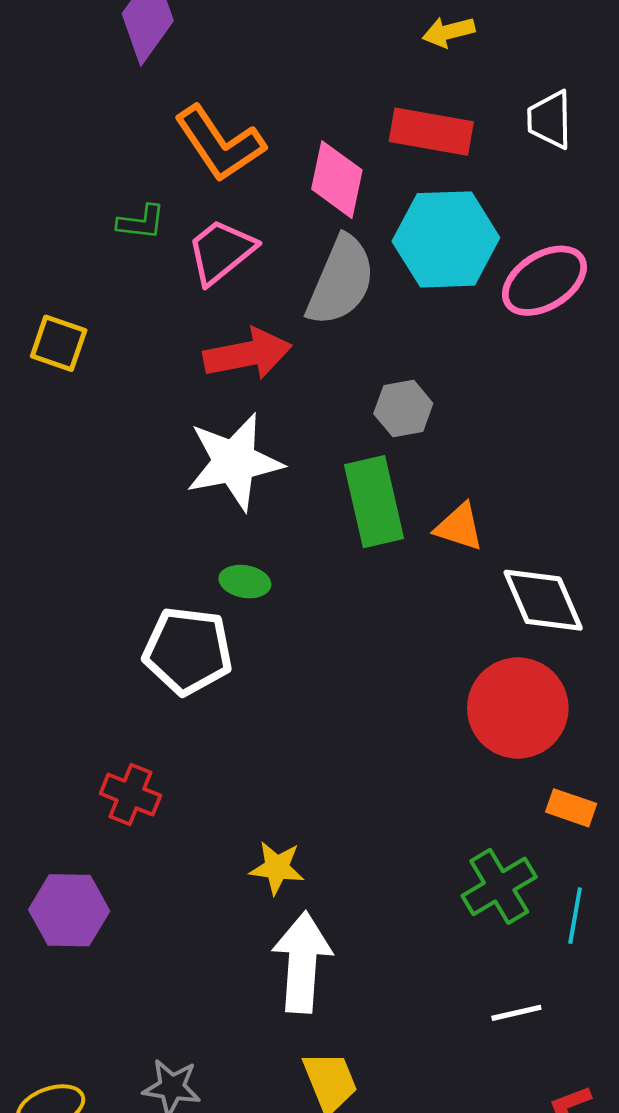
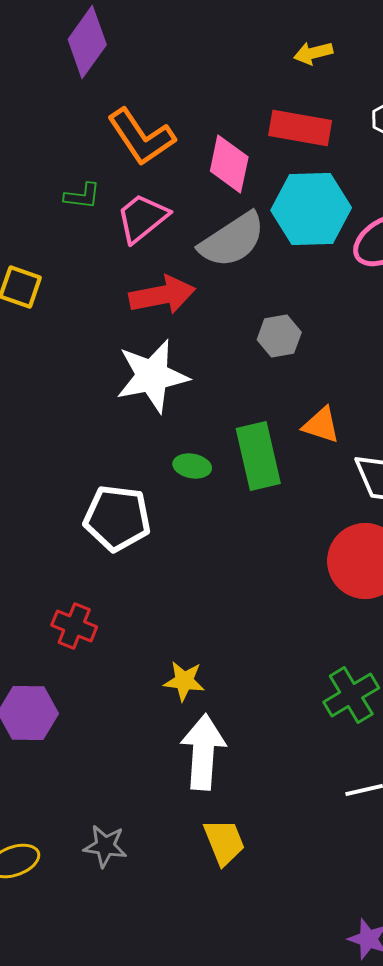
gray semicircle: (341, 281) -> (232, 240), turned 34
green rectangle: (374, 502) -> (258, 456), moved
green ellipse: (245, 582) -> (192, 466), moved

